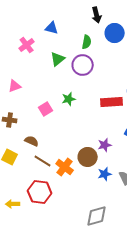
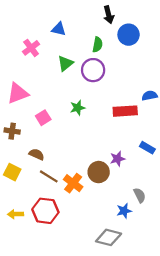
pink triangle: (15, 86) -> (18, 93), size x1.5
pink square: (46, 109) -> (43, 118), moved
blue star: (105, 174) -> (124, 211), moved
yellow arrow: (13, 204) -> (16, 214), moved
gray diamond: (97, 216) -> (109, 237), turned 30

